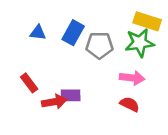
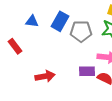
red rectangle: (29, 83) -> (15, 46), moved
purple rectangle: (71, 95) -> (87, 71), moved

